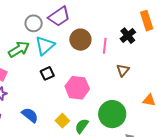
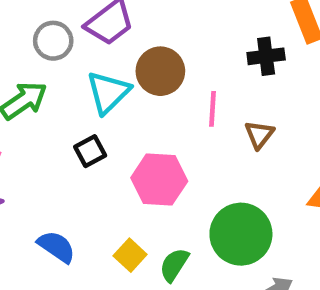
black cross: (128, 36) -> (266, 56), turned 35
cyan triangle: (45, 46) -> (108, 92), moved
pink line: (105, 46) -> (213, 109), moved

